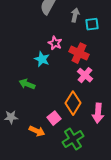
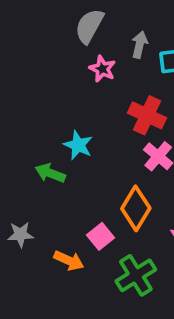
pink star: (55, 43) -> (102, 69), moved
cyan star: (42, 59) -> (78, 145), moved

